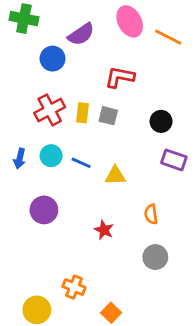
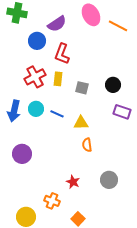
red L-shape: (120, 77) -> (62, 54), moved, turned -80
gray square: (108, 116) -> (82, 88), moved
blue arrow: (20, 159) -> (14, 111), size x1.5
purple circle: (44, 210) -> (22, 154), moved
orange semicircle: (151, 214) -> (87, 145), moved
red star: (104, 230) -> (73, 182), moved

